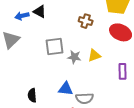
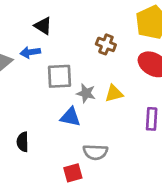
blue arrow: (22, 16) -> (30, 52), moved
blue triangle: (66, 89) -> (70, 117), moved

